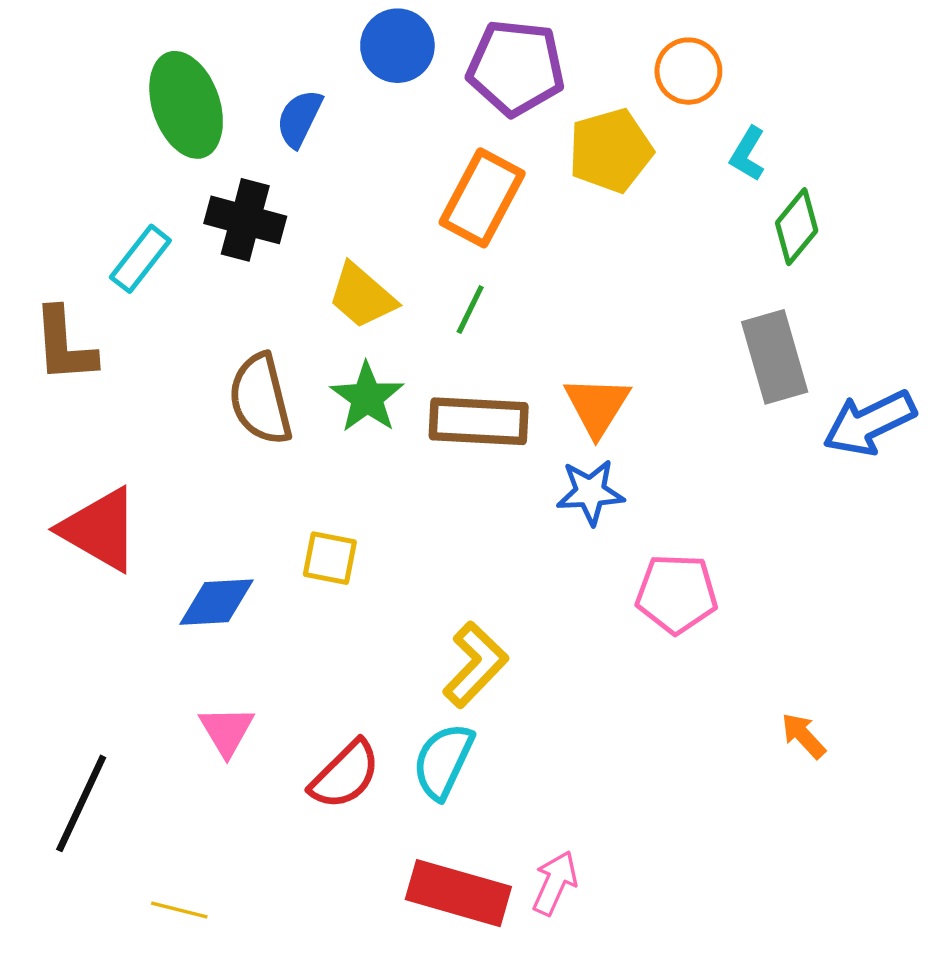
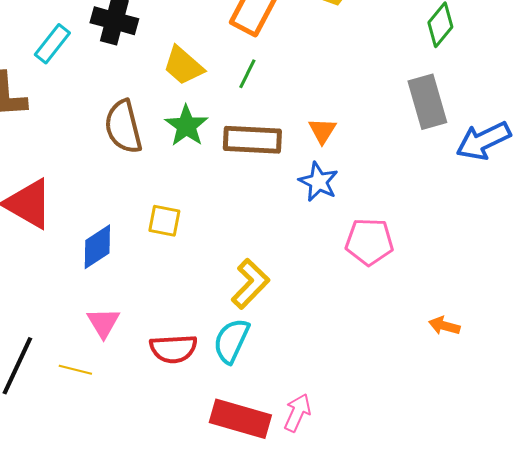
orange triangle: (597, 406) -> (322, 131), size x0.7
blue star: (590, 492) -> (318, 182), turned 30
blue diamond: (217, 602) -> (97, 247), turned -30
orange arrow: (803, 736) -> (444, 326), turned -32
red semicircle: (345, 775) -> (173, 349), turned 42
yellow line: (179, 910) -> (75, 370), moved

